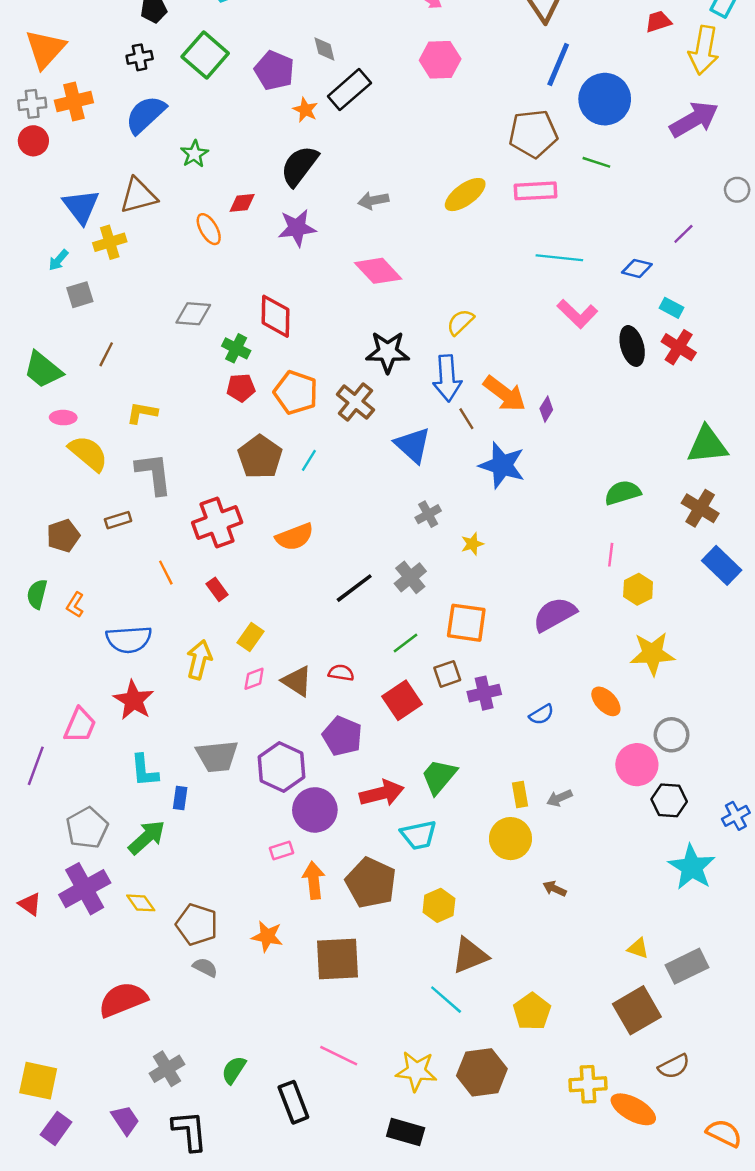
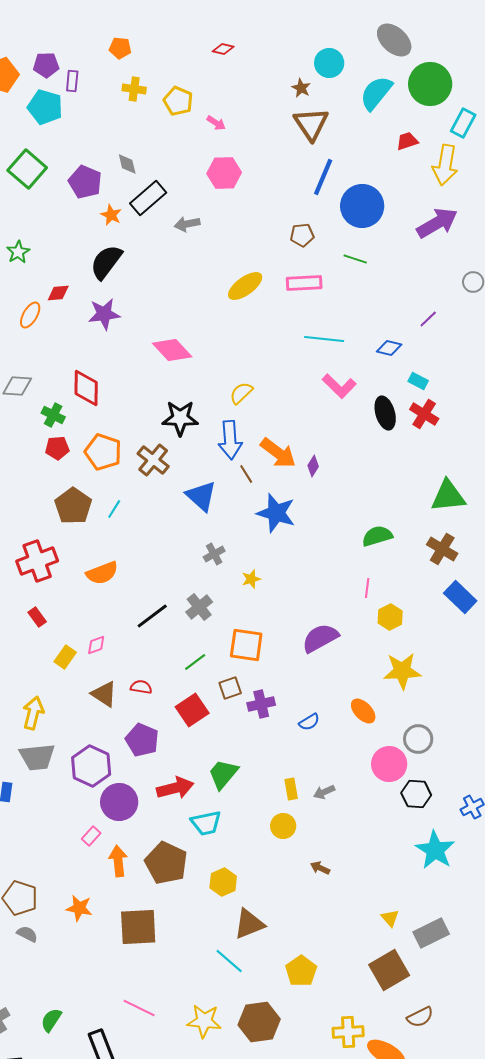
brown pentagon: (533, 134) -> (302, 235), size x0.6
gray arrow: (373, 200) -> (187, 224), moved
orange ellipse: (209, 229) -> (30, 315), turned 60
yellow arrow: (199, 660) -> (33, 713), moved
pink diamond: (254, 679) -> (96, 645), moved
yellow circle: (510, 839) -> (283, 826), size x0.7
pink rectangle: (281, 850) -> (91, 836), turned -30
yellow triangle: (638, 948) -> (390, 918), turned 30

